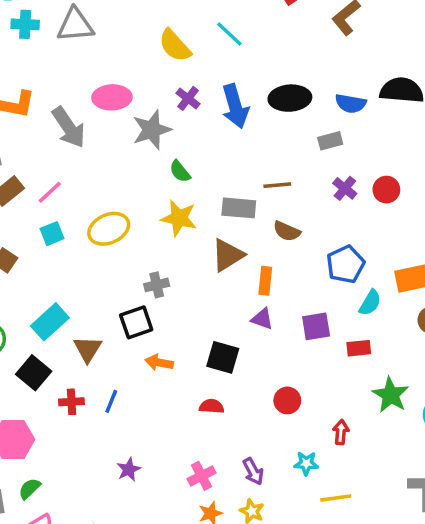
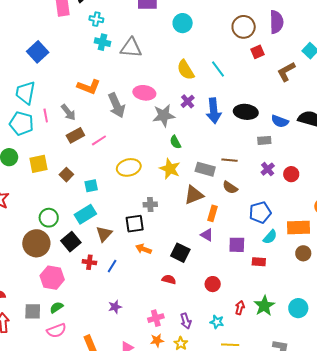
cyan square: (52, 234) -> (91, 186), moved
green star: (391, 395) -> (264, 306), moved

